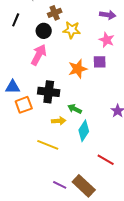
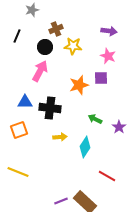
blue triangle: (13, 87) -> (25, 102), moved
orange square: (24, 105) -> (19, 130), moved
green arrow: (75, 109) -> (95, 119), moved
yellow line: (48, 145) -> (18, 172), moved
purple line: (60, 185) -> (61, 201), turned -48

